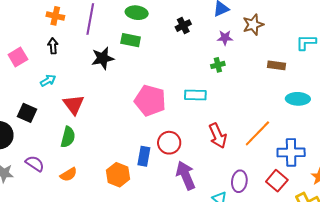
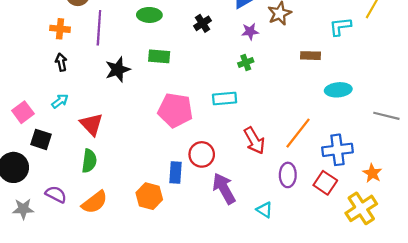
green rectangle: (131, 40) -> (159, 56), moved
pink square: (18, 57) -> (23, 112), moved
orange semicircle: (69, 175) -> (95, 202), size x1.4
purple ellipse: (239, 181) -> (288, 175), moved

